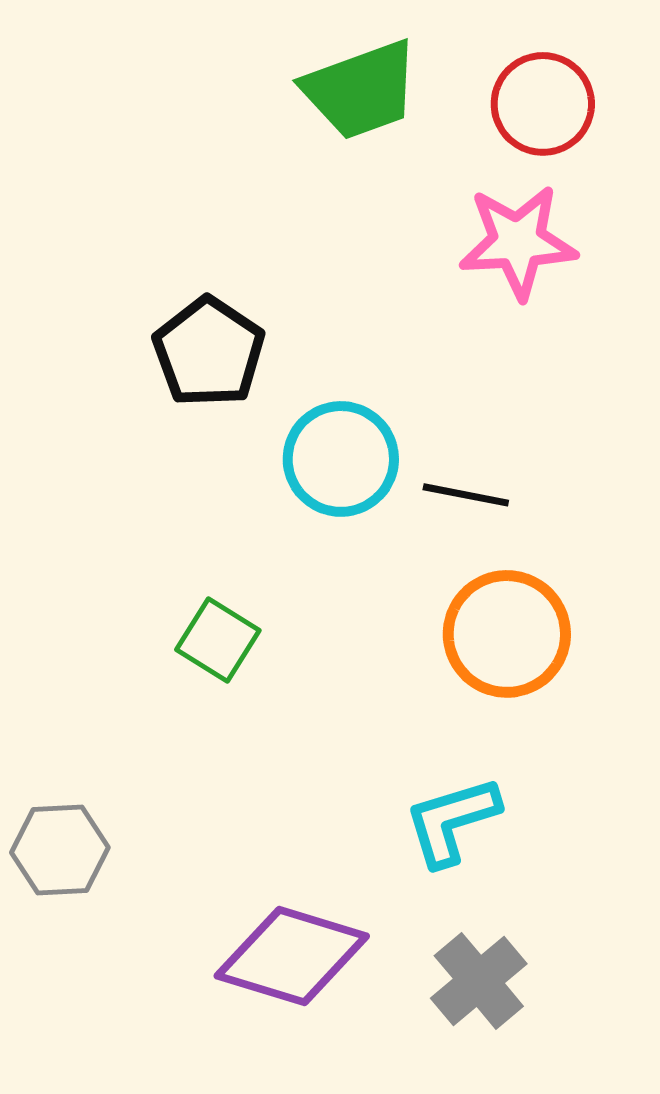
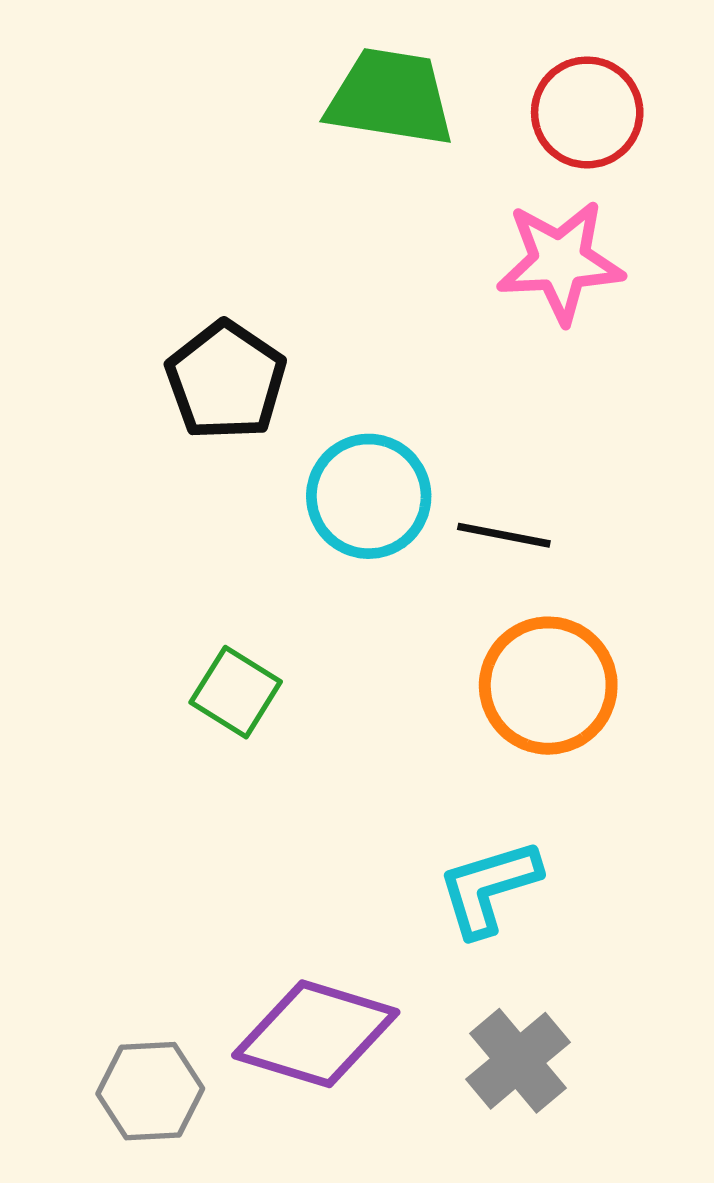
green trapezoid: (361, 90) -> (390, 97), turned -151
gray hexagon: (60, 850) -> (150, 1091), moved

